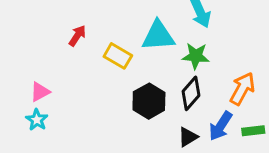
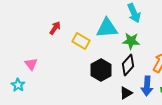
pink triangle: (40, 92) -> (31, 64), turned -40
cyan star: (37, 120) -> (18, 85), moved
blue arrow: (221, 126) -> (147, 86), turned -30

